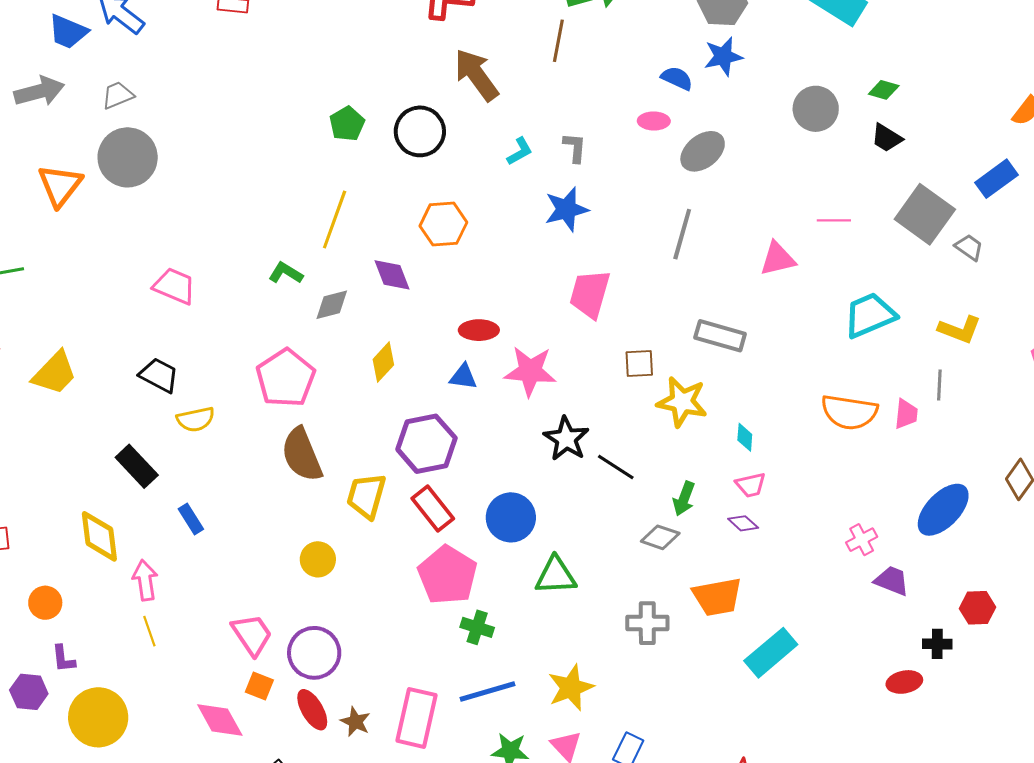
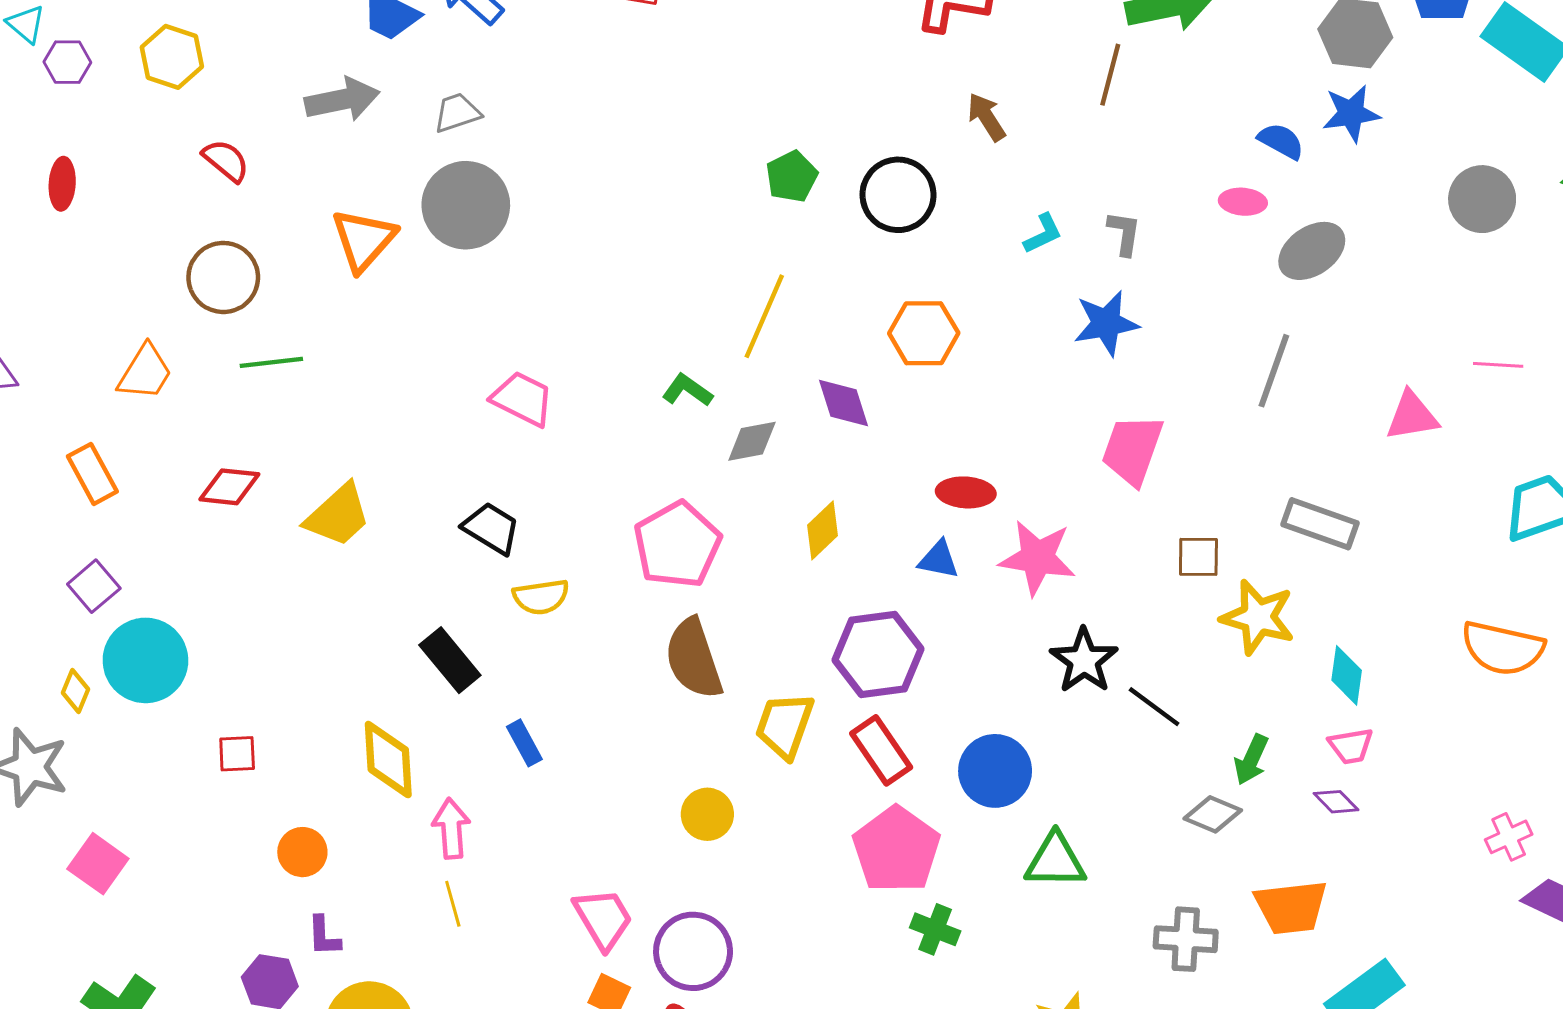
brown arrow: (476, 75) -> (986, 117), size x0.6
cyan diamond: (745, 437) -> (1347, 675), size x1.4

